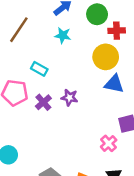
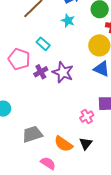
purple star: (69, 98) -> (63, 72), size x1.5

